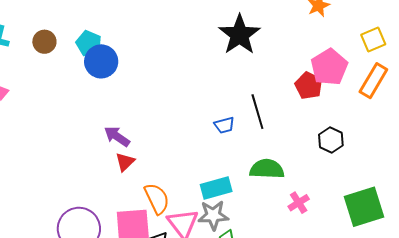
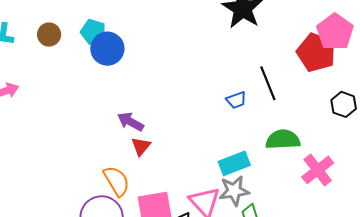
red pentagon: (309, 86) -> (316, 52), size x1.4
orange semicircle: (157, 199) -> (117, 181), moved
pink cross: (299, 203) -> (318, 170), size x1.5

